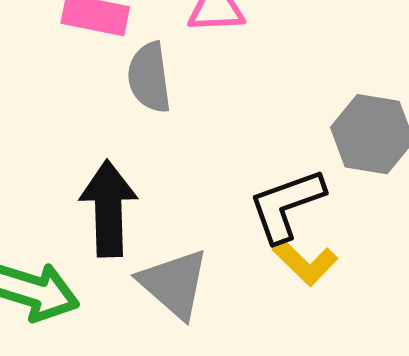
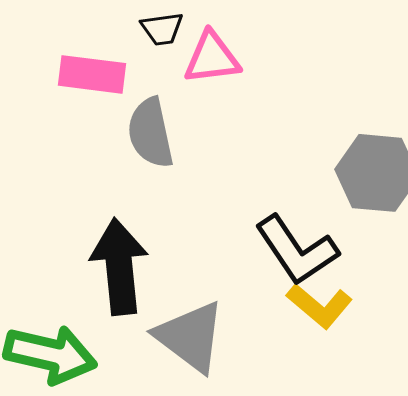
black L-shape: (286, 205) -> (297, 250), turned -100

